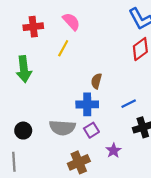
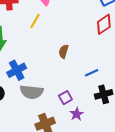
blue cross: (87, 104) -> (17, 70), moved, turned -30
purple square: (91, 130) -> (65, 98), moved

